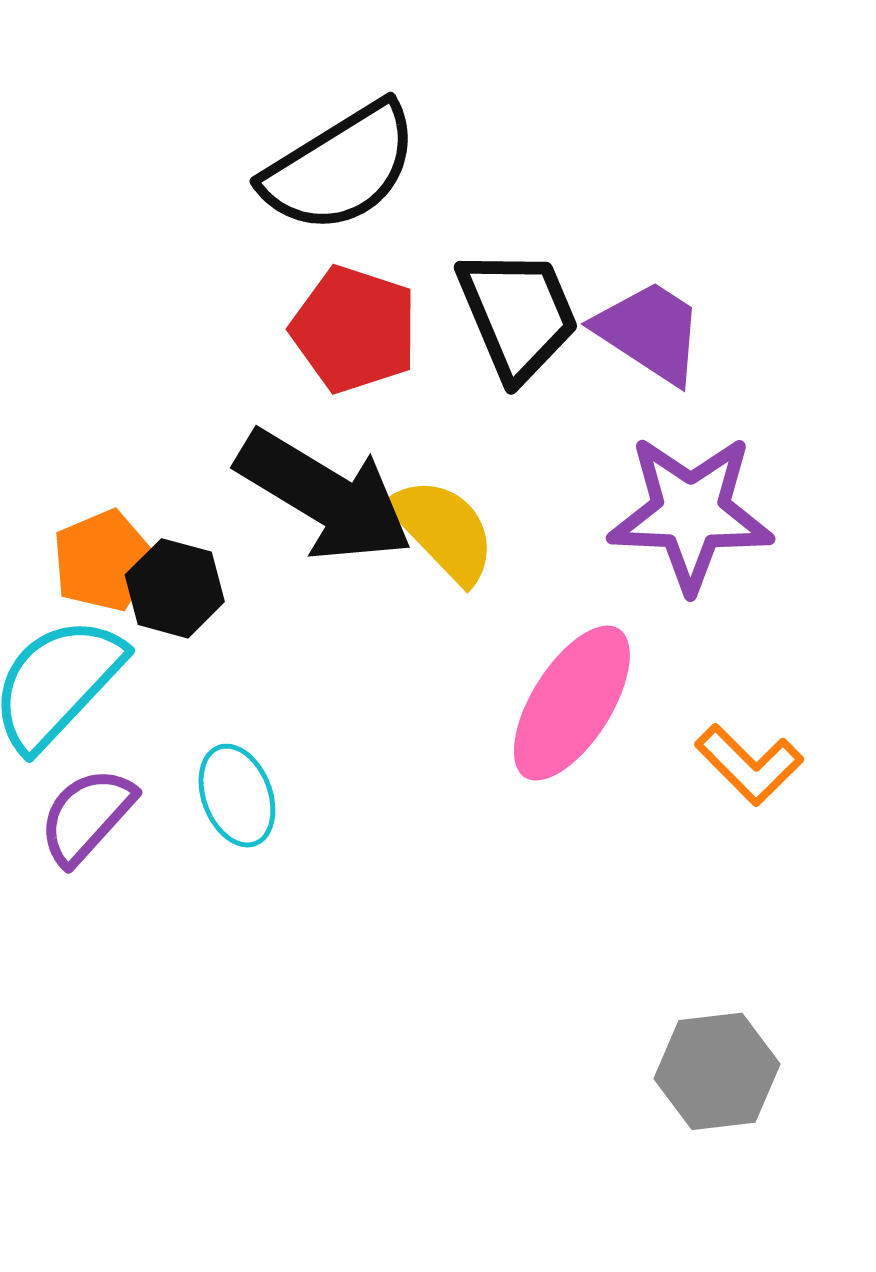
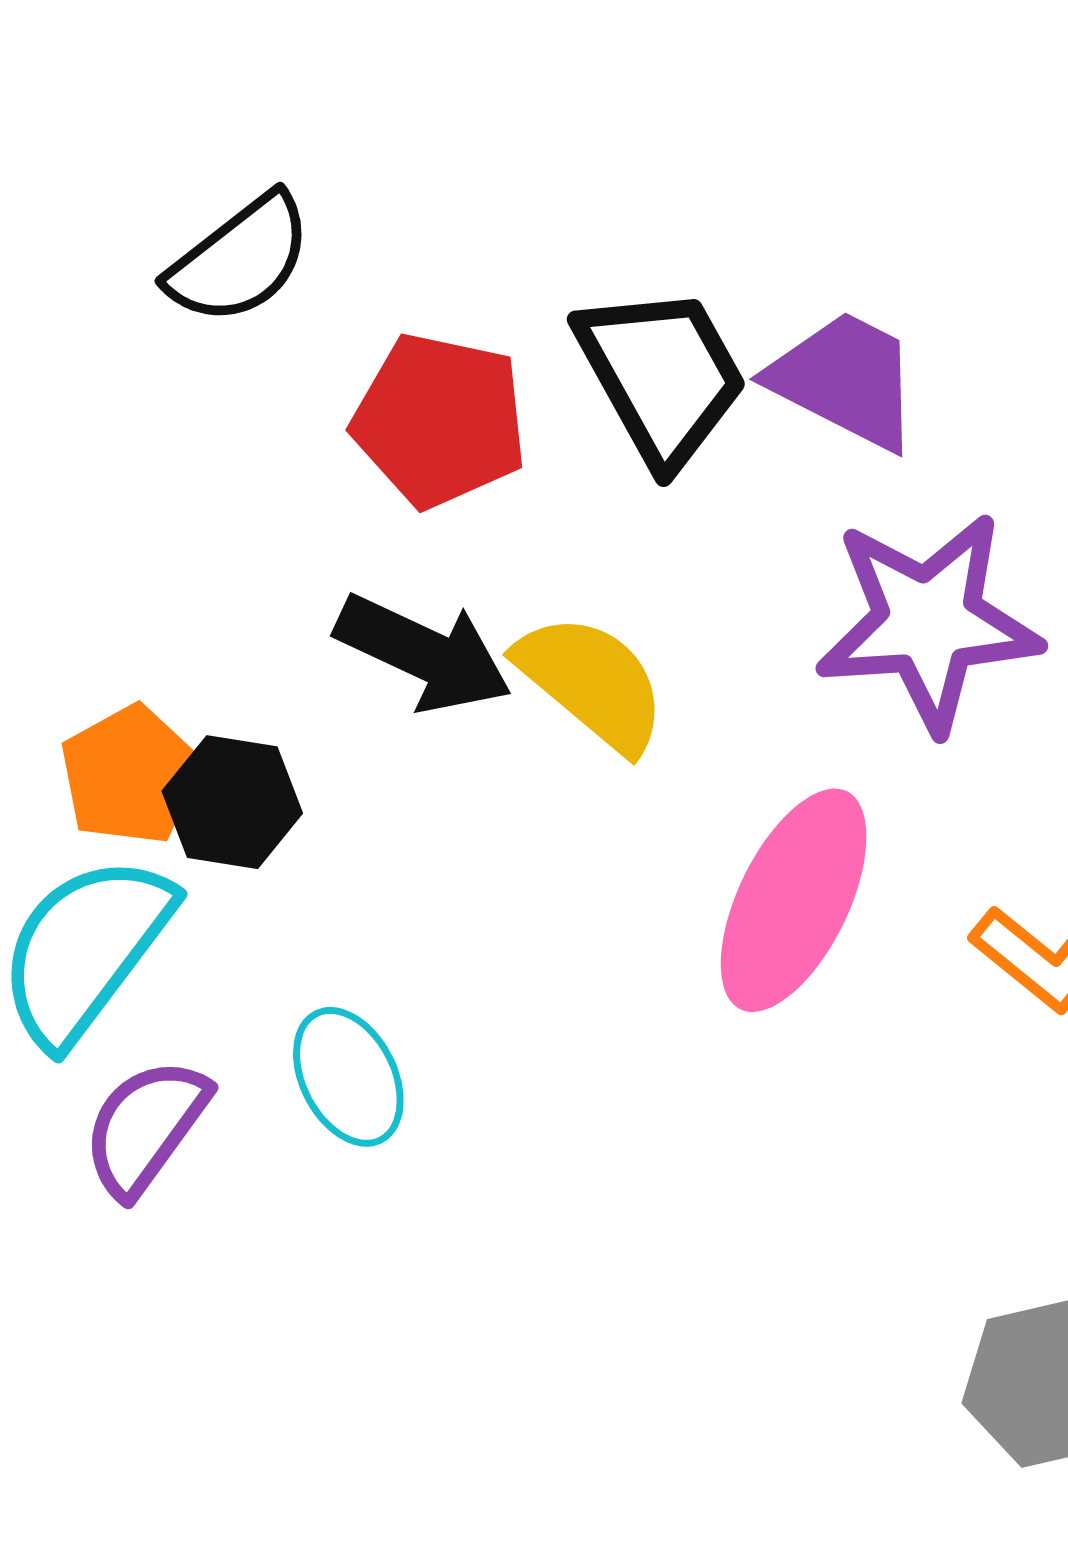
black semicircle: (340, 168) -> (240, 259), moved, size x0.7
black arrow: (324, 496) -> (424, 653), size x0.7

